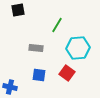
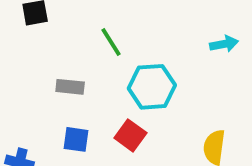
green line: (57, 25) -> (111, 42), turned -63

